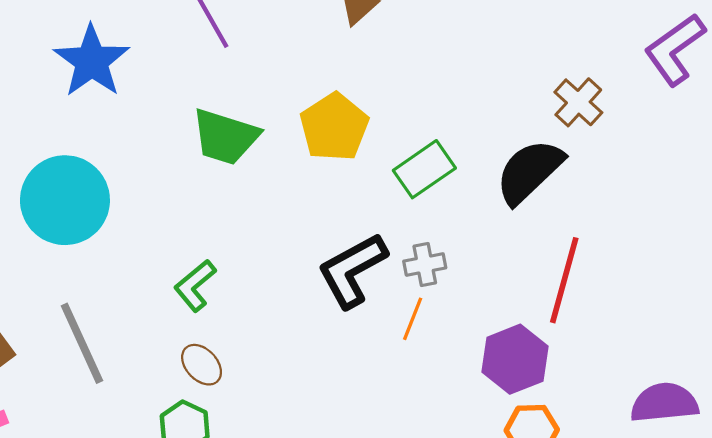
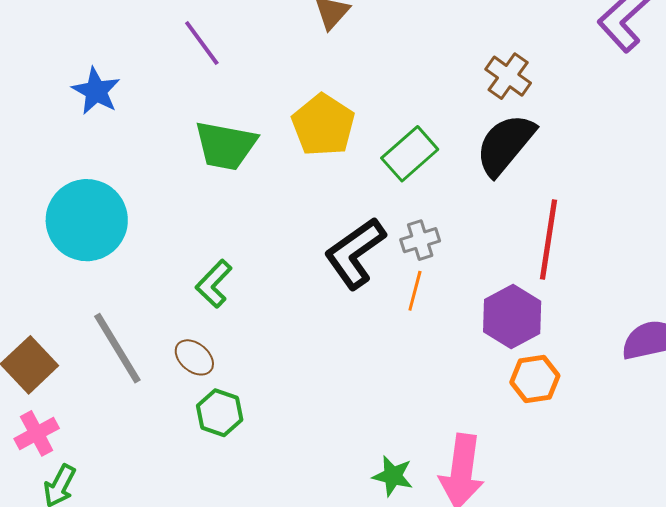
blue star: (92, 61) -> (96, 91), size x0.7
brown cross: (578, 102) -> (508, 76), moved
brown ellipse: (202, 365) -> (194, 357), moved

